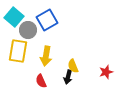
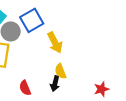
yellow arrow: (46, 56) -> (55, 43), moved, turned -36
red star: (106, 72) -> (101, 89), moved

